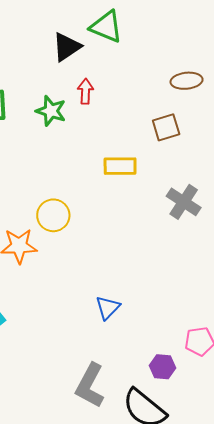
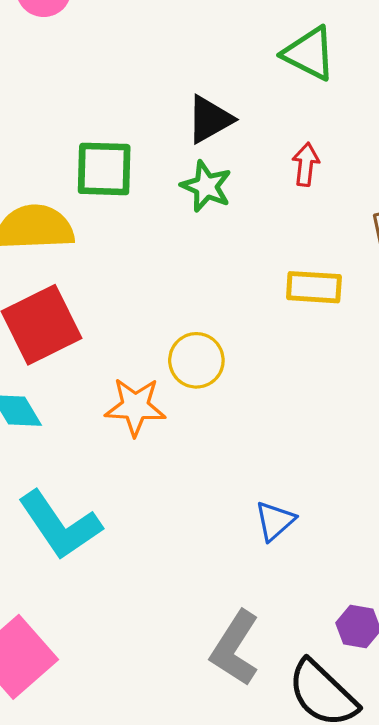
black triangle: (67, 47) -> (210, 119), moved
red arrow: (85, 91) -> (306, 164), moved

